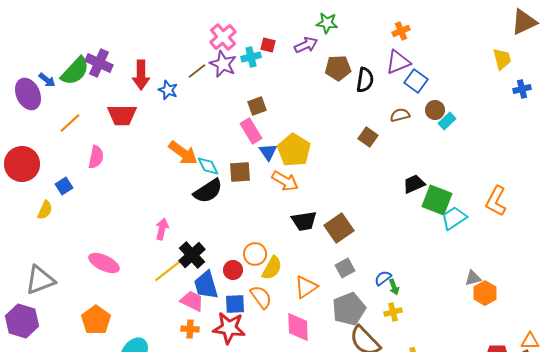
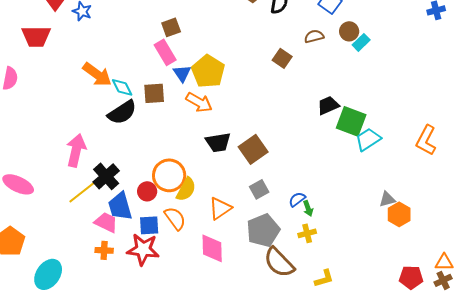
orange L-shape: (496, 201) -> (426, 140), moved
pink arrow: (162, 229) -> (76, 150), size x1.5
orange circle: (255, 254) -> (169, 175), size x1.4

